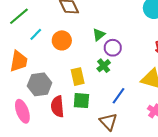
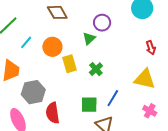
purple circle: (113, 48) -> (102, 23), moved
yellow rectangle: (78, 77) -> (70, 64), moved
green square: (81, 101) -> (89, 105), moved

